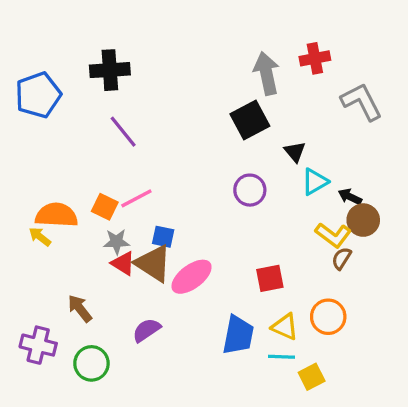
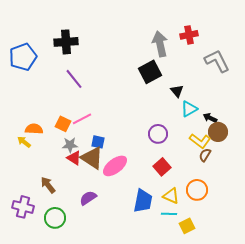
purple circle: (250, 190) -> (158, 134), moved
orange semicircle: (56, 215) -> (34, 129), size x0.7
red square: (270, 278) -> (162, 167), turned -30

